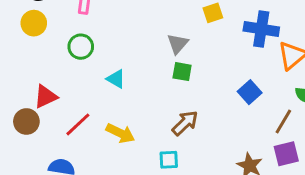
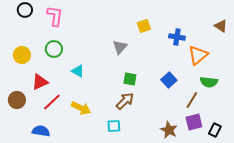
yellow circle: (34, 23) -> (22, 55), moved
blue cross: (261, 29) -> (177, 37), size x0.7
green square: (182, 72) -> (130, 79), moved
red triangle: (46, 97) -> (40, 82), moved

